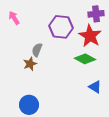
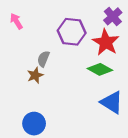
purple cross: (96, 14) -> (113, 16), turned -35
blue triangle: (95, 87) -> (112, 102), size x1.5

